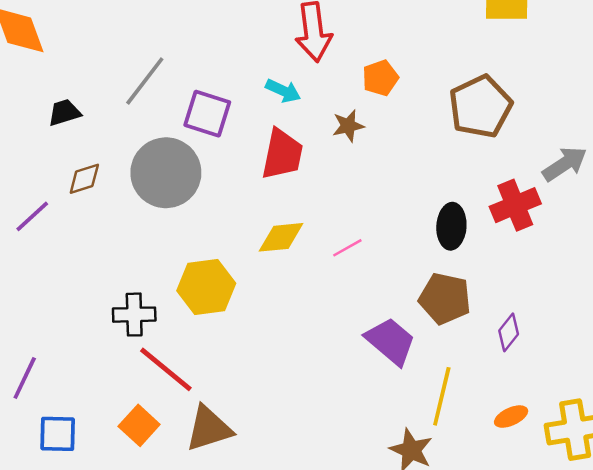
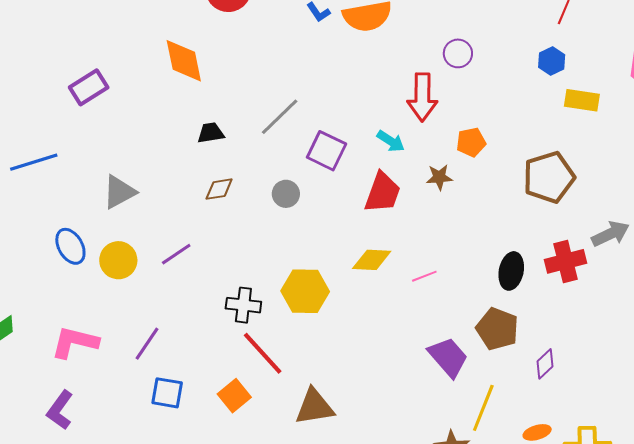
gray circle: (166, 173) -> (286, 194), size x0.5
purple line: (32, 216) -> (176, 254), moved
brown triangle: (209, 428) -> (315, 407), moved

